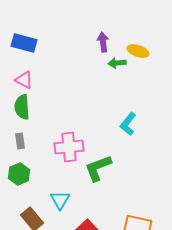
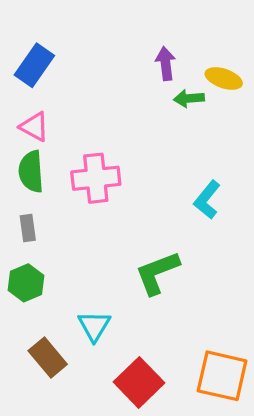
blue rectangle: (24, 43) -> (34, 65), turned -70
pink cross: (69, 147) -> (96, 178), moved

